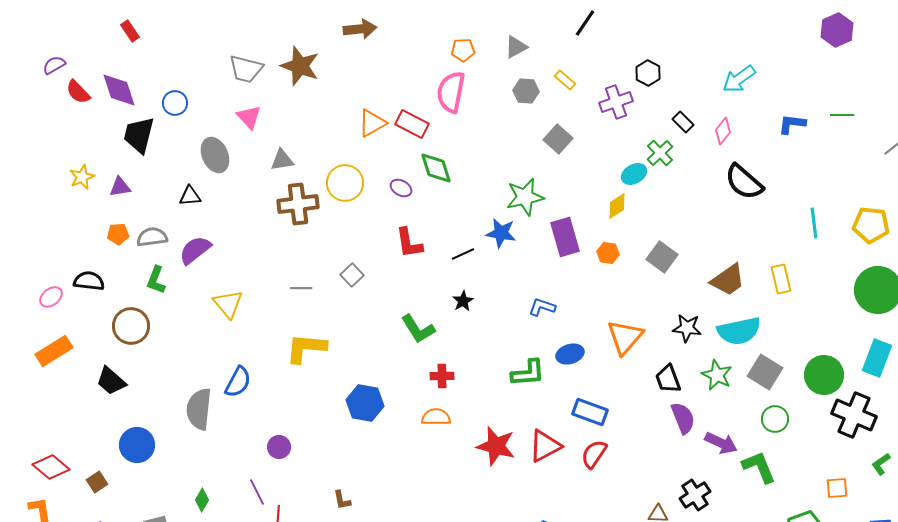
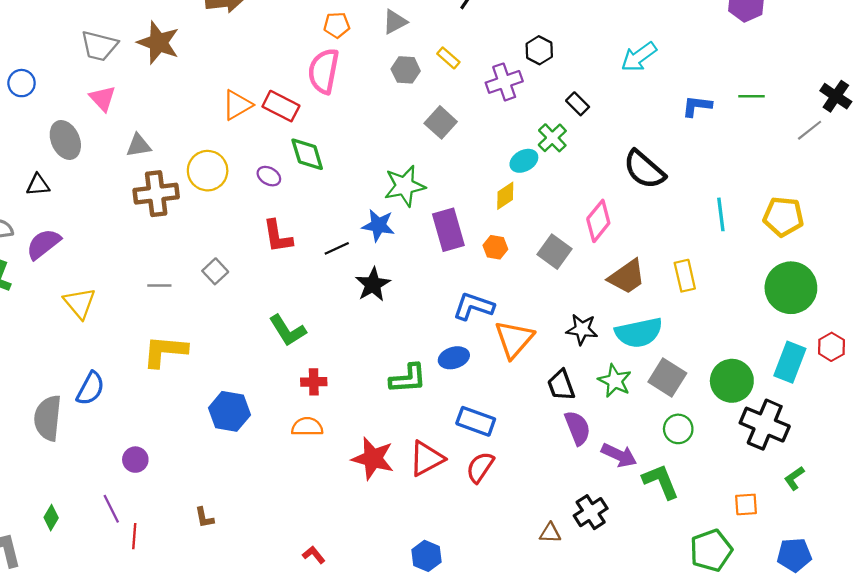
pink diamond: (723, 131) -> (598, 221), moved, size x1.4
black star: (463, 301) -> (373, 284), moved, size x1.5
blue L-shape: (542, 307) -> (474, 306), moved, size x1.4

